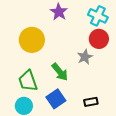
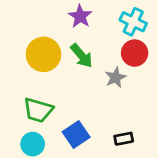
green arrow: (60, 72) -> (82, 56), moved
green trapezoid: (28, 81) -> (38, 110), turned -55

